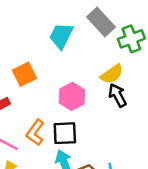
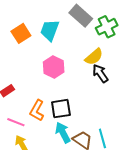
orange square: (24, 74) -> (21, 33), moved
pink hexagon: (72, 96) -> (54, 67), moved

